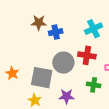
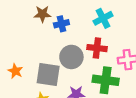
green cross: (94, 85) -> (106, 80), size x1.6

